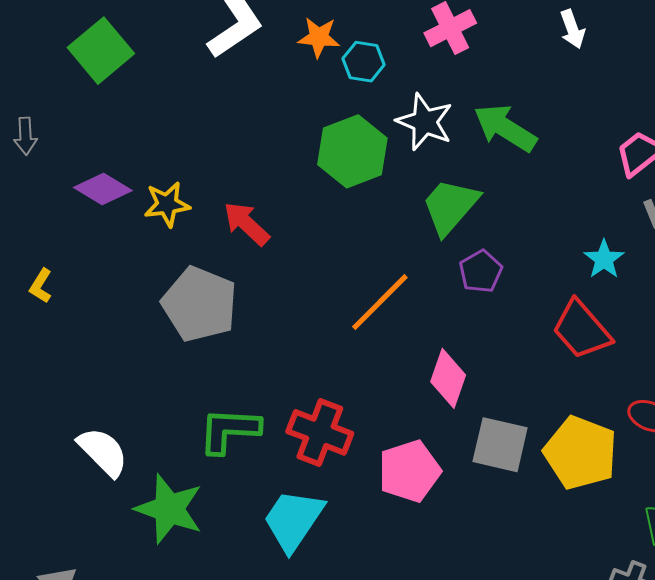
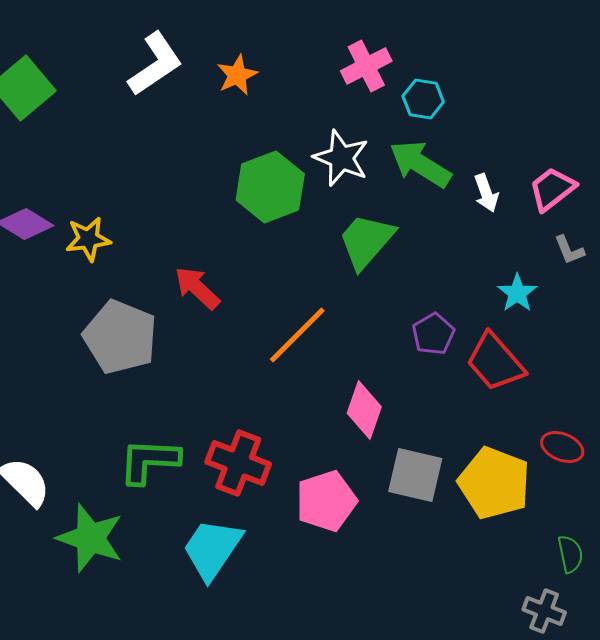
white arrow: (572, 29) -> (486, 193), moved
orange star: (319, 37) -> (237, 75), turned -30
cyan hexagon: (364, 62) -> (423, 99), moved
red arrow: (246, 224) -> (197, 288), moved
purple pentagon: (481, 272) -> (433, 334), moved

